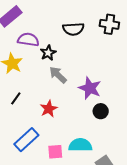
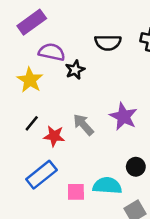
gray arrow: (58, 75) -> (83, 125), moved
red star: (49, 109) -> (54, 136), moved, turned 30
black circle: (101, 111) -> (136, 167), moved

